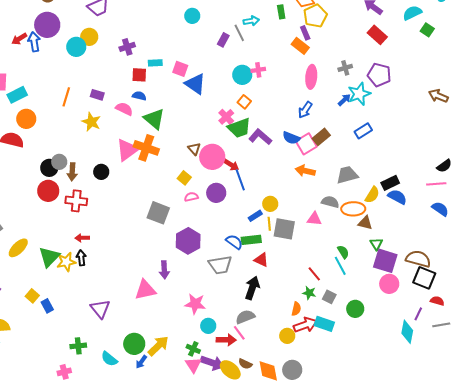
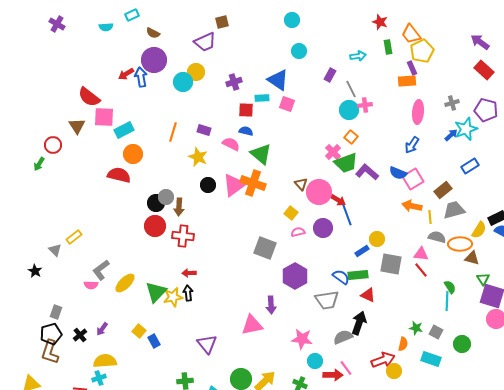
gray line: (239, 33) -> (351, 89), moved
orange rectangle: (300, 46) -> (407, 81), turned -42
blue triangle: (195, 84) -> (278, 80), moved
brown rectangle: (321, 137) -> (443, 190), moved
black circle: (101, 172) -> (208, 185), moved
yellow line: (269, 224) -> (430, 217), moved
cyan line: (340, 266) -> (447, 301), turned 30
red line: (314, 274) -> (421, 270), moved
gray semicircle: (245, 317) -> (343, 337), moved
red arrow: (305, 325) -> (383, 360), moved

